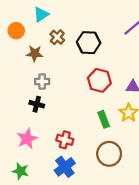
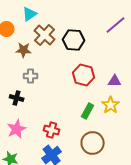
brown cross: (57, 37) -> (45, 35), size x1.5
black cross: (37, 104) -> (17, 98), moved
green rectangle: (104, 119) -> (88, 111), turned 49

